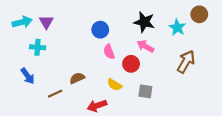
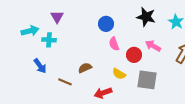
cyan arrow: (22, 22) -> (30, 31), moved
pink arrow: (145, 46) -> (153, 46), moved
gray square: (145, 91) -> (147, 80), size x1.5
brown line: (55, 94) -> (65, 82), turned 48

